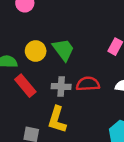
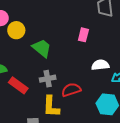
yellow circle: (36, 51) -> (16, 30), moved
red semicircle: (88, 84) -> (71, 90), moved

